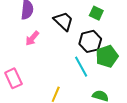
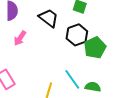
cyan line: (81, 67) -> (72, 79), moved

